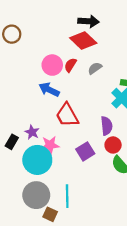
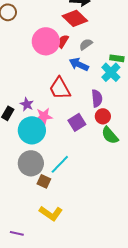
pink circle: (52, 65) -> (46, 41), size x1.4
blue arrow: (49, 90) -> (79, 64), moved
cyan line: (67, 196) -> (60, 164), turned 45

